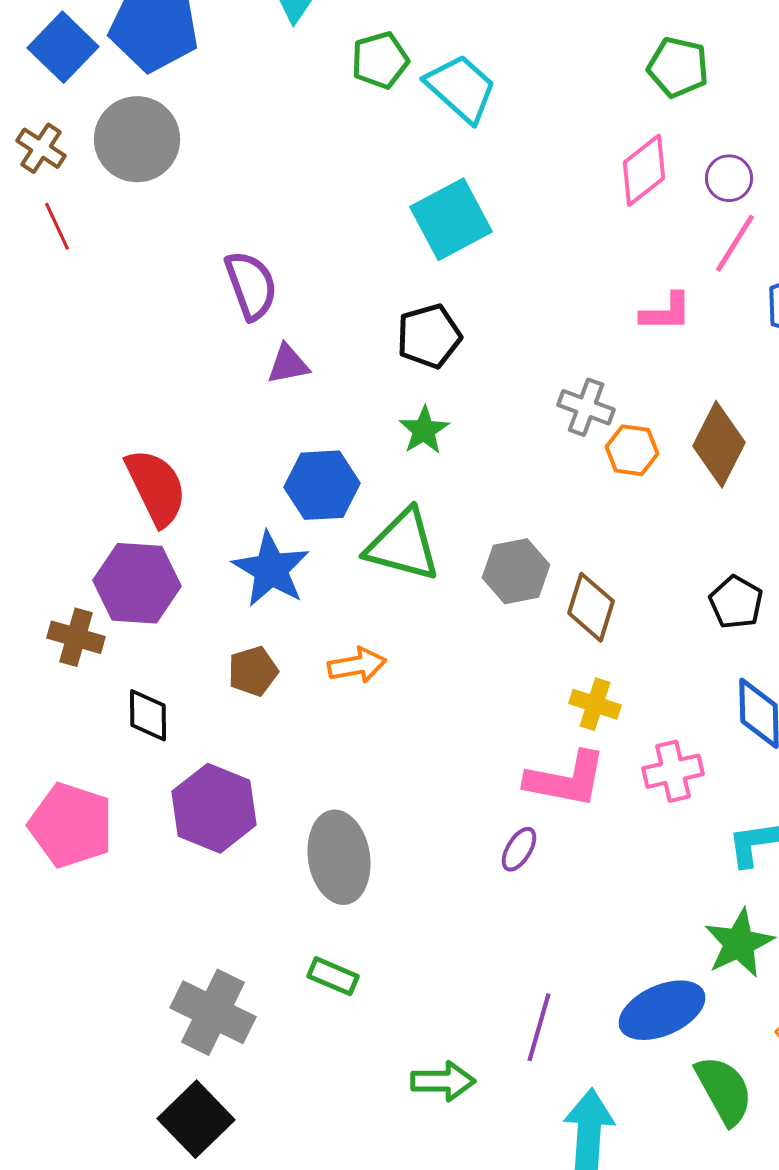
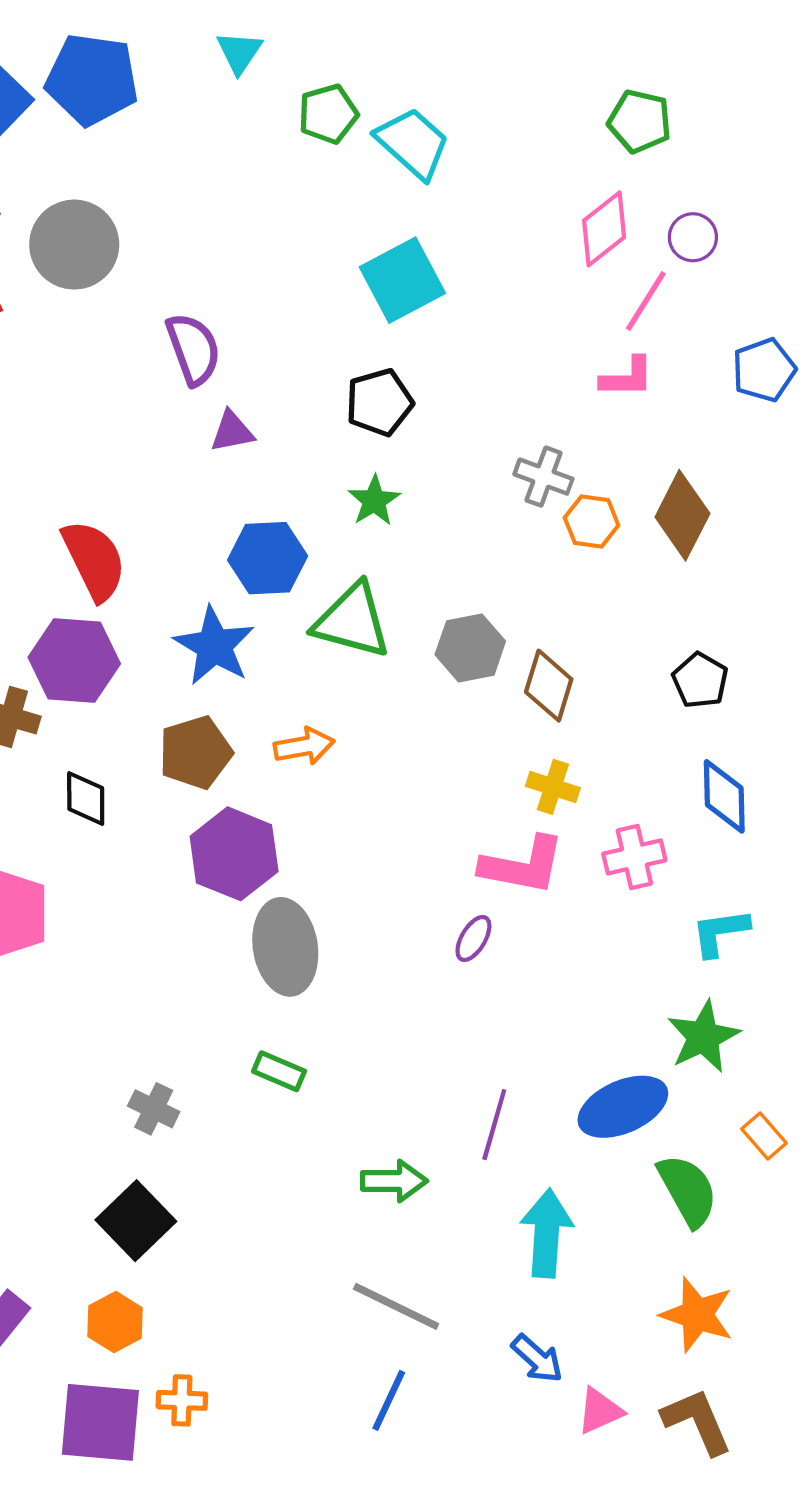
gray circle: (137, 139) -> (74, 245), moved
pink line: (735, 243) -> (646, 301), moved
brown pentagon: (253, 671) -> (195, 752), size x1.4
purple hexagon: (214, 808) -> (234, 854), moved
gray cross: (213, 1012) -> (154, 1109), size x0.6

